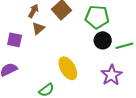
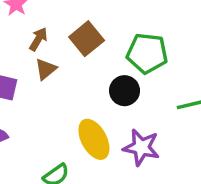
black circle: (103, 40) -> (125, 91), moved
purple star: (112, 75) -> (141, 147), moved, turned -30

